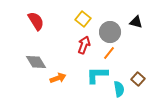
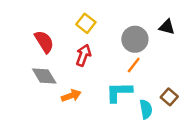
yellow square: (83, 19) -> (86, 23), moved
red semicircle: (36, 21) -> (44, 42), moved
red arrow: (84, 45) -> (83, 55), moved

